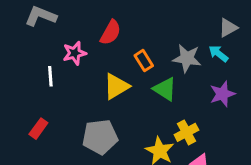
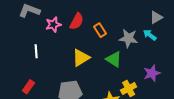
pink star: (75, 53) -> (53, 25), moved
orange rectangle: (144, 61) -> (100, 30), moved
purple star: (222, 94) -> (152, 73), moved

